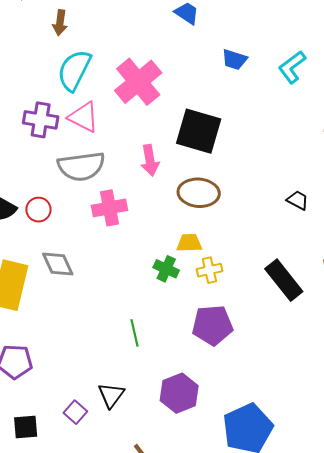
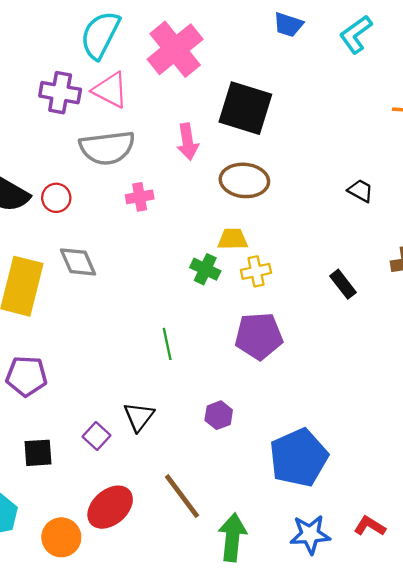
pink cross: (109, 208) -> (140, 197), size x0.7
black rectangle: (284, 280) -> (343, 284), size x0.6
purple hexagon: (179, 393) -> (219, 415), size x0.6

